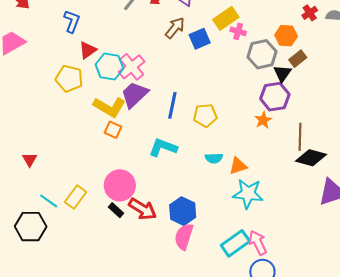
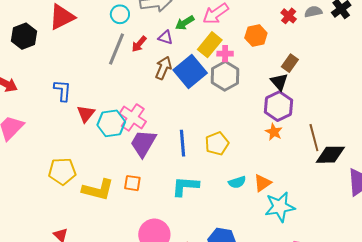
orange hexagon: (286, 36) -> (256, 35), moved
blue square: (200, 39) -> (190, 71), size x1.5
gray hexagon: (262, 54) -> (225, 76), moved
yellow pentagon: (69, 79) -> (62, 171), moved
yellow L-shape: (109, 107) -> (98, 190), moved

